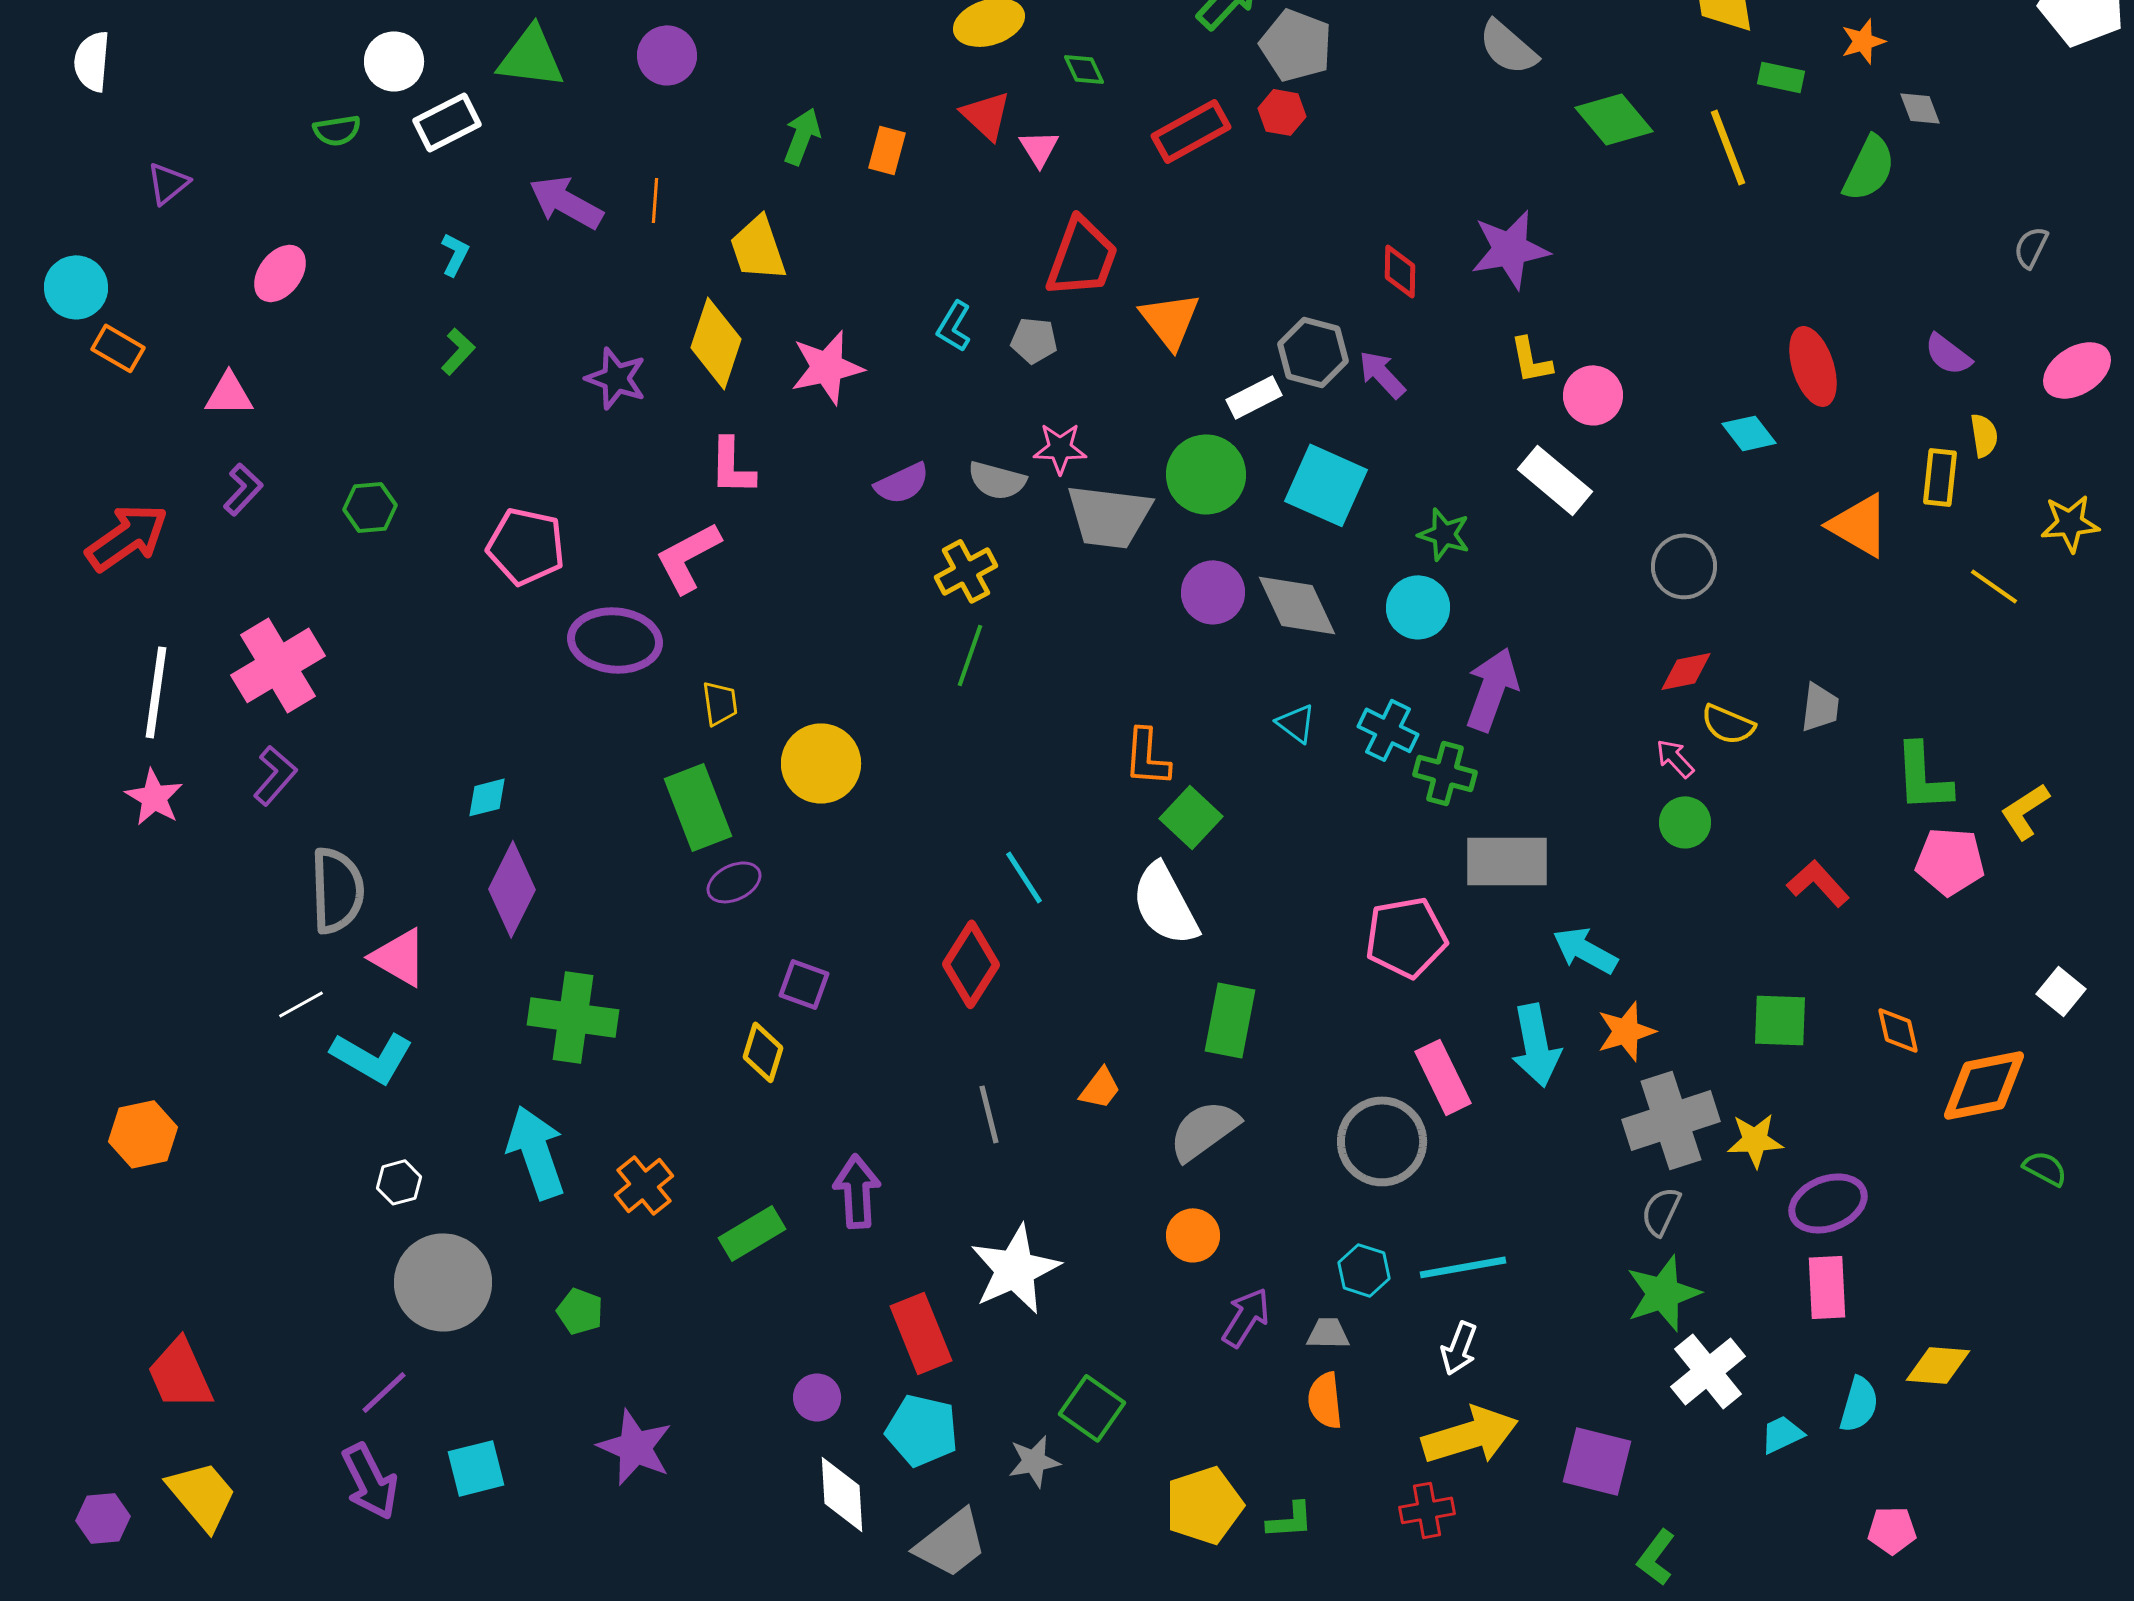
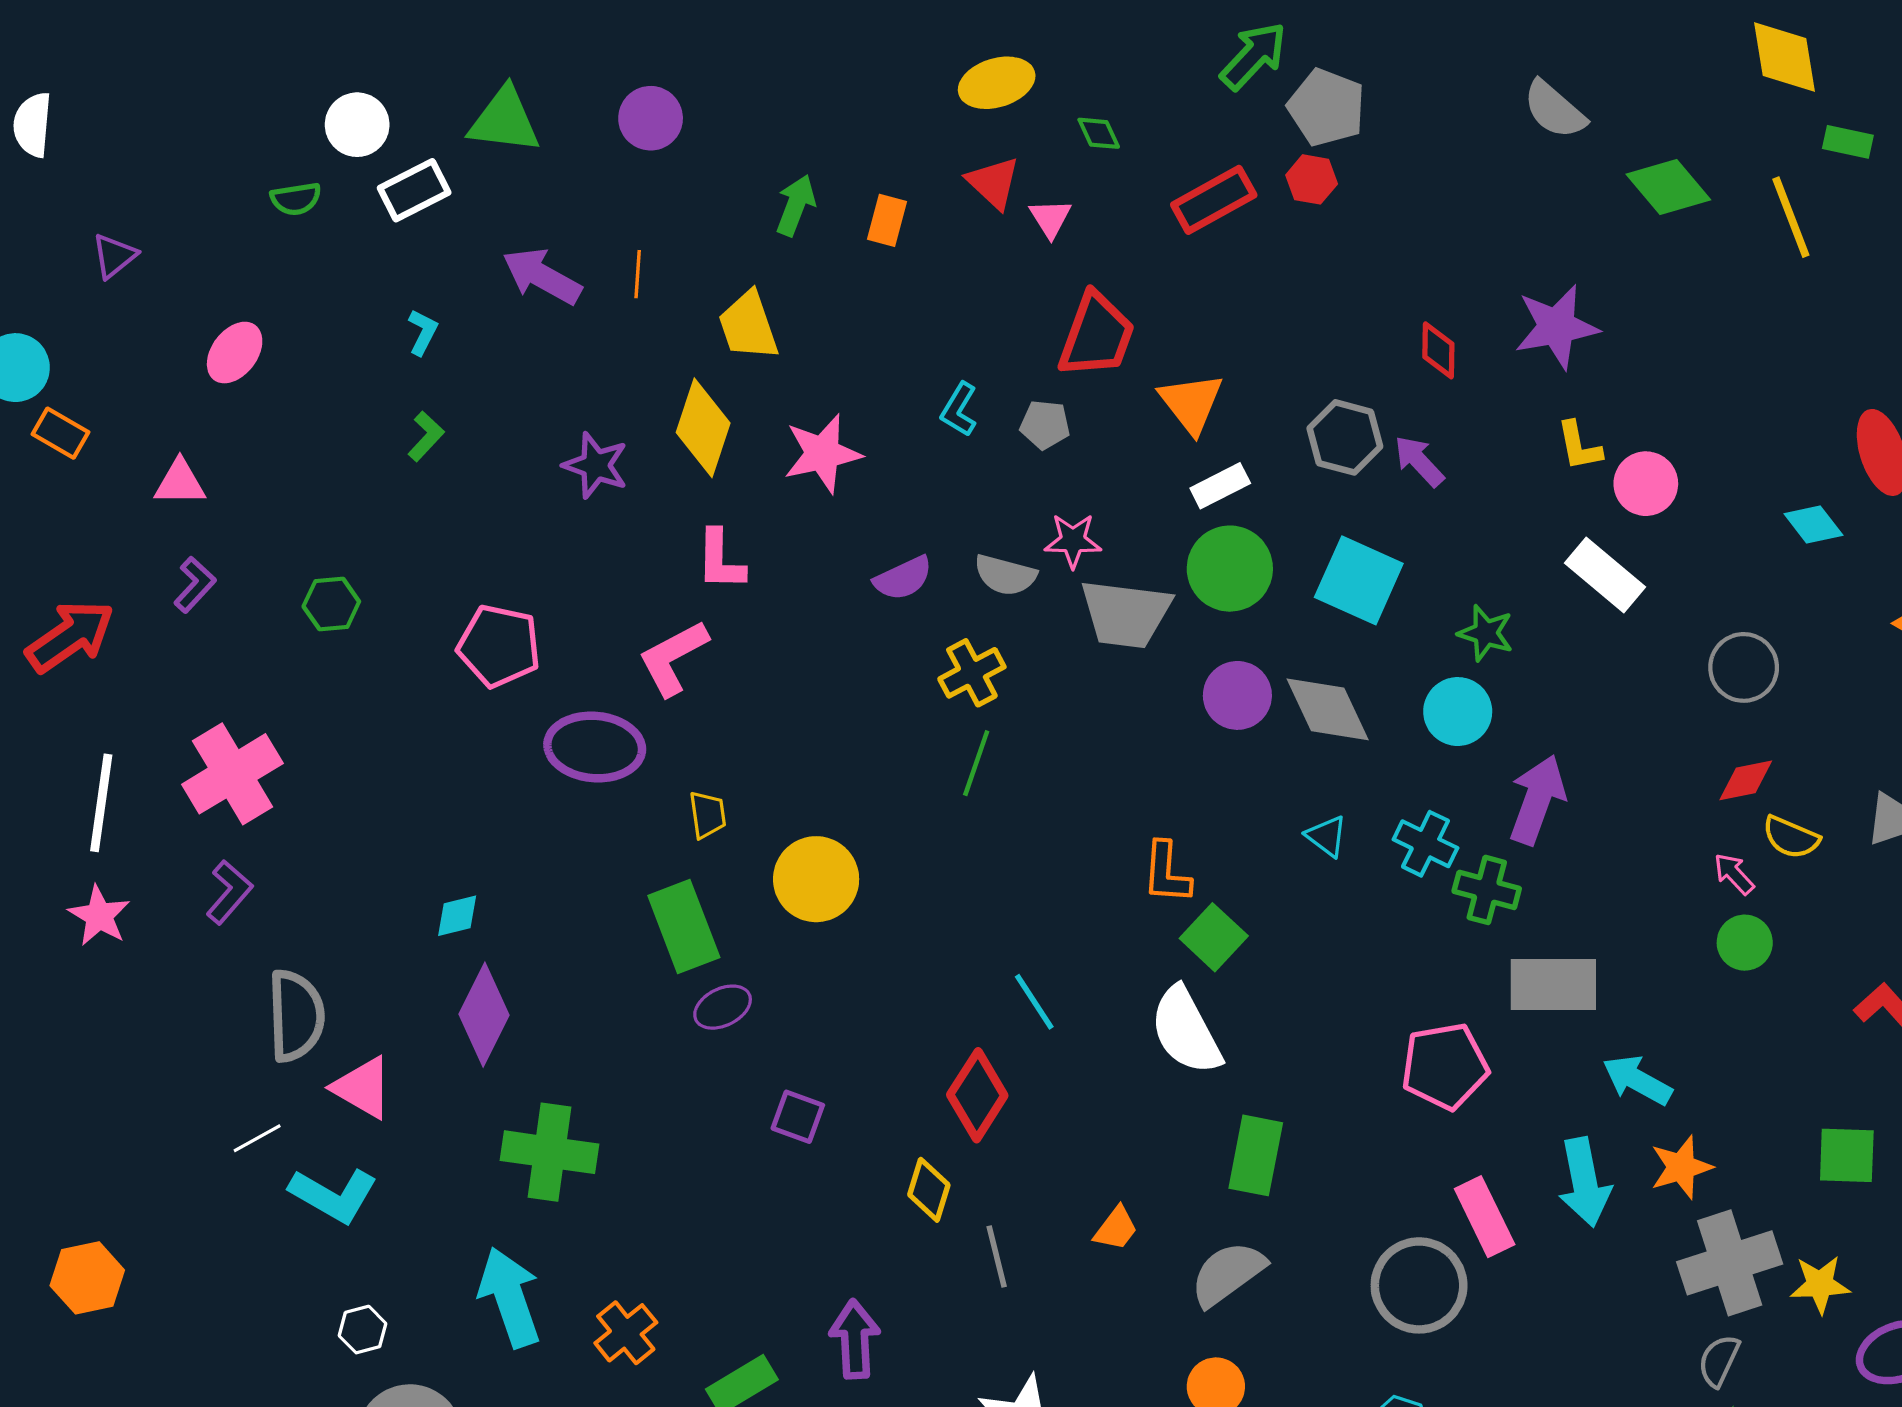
white rectangle: (1254, 397) -> (1220, 486), moved
yellow diamond: (763, 1052) -> (929, 1190), moved

